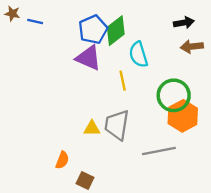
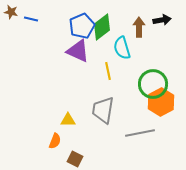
brown arrow: (192, 47) -> (139, 27), moved, turned 96
yellow triangle: (92, 128) -> (68, 120), moved

